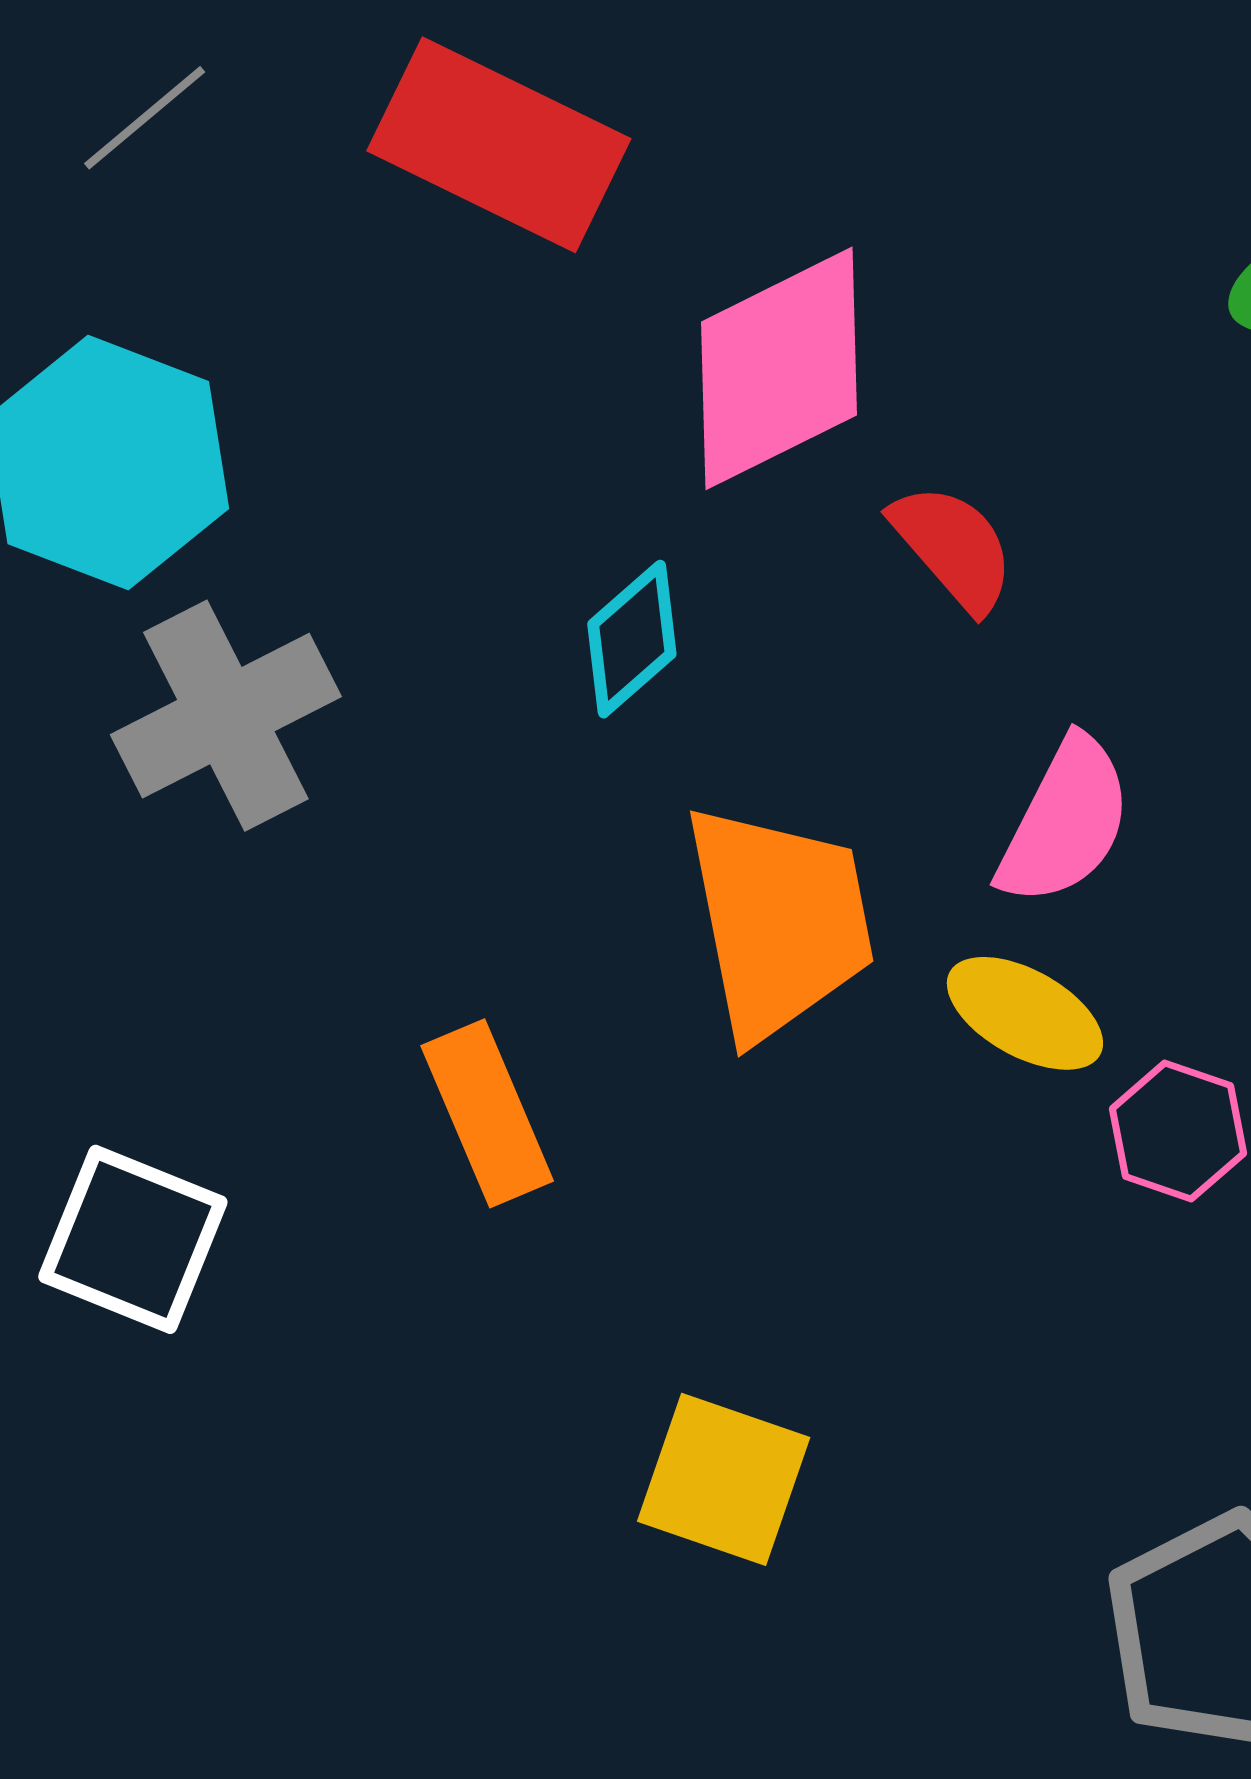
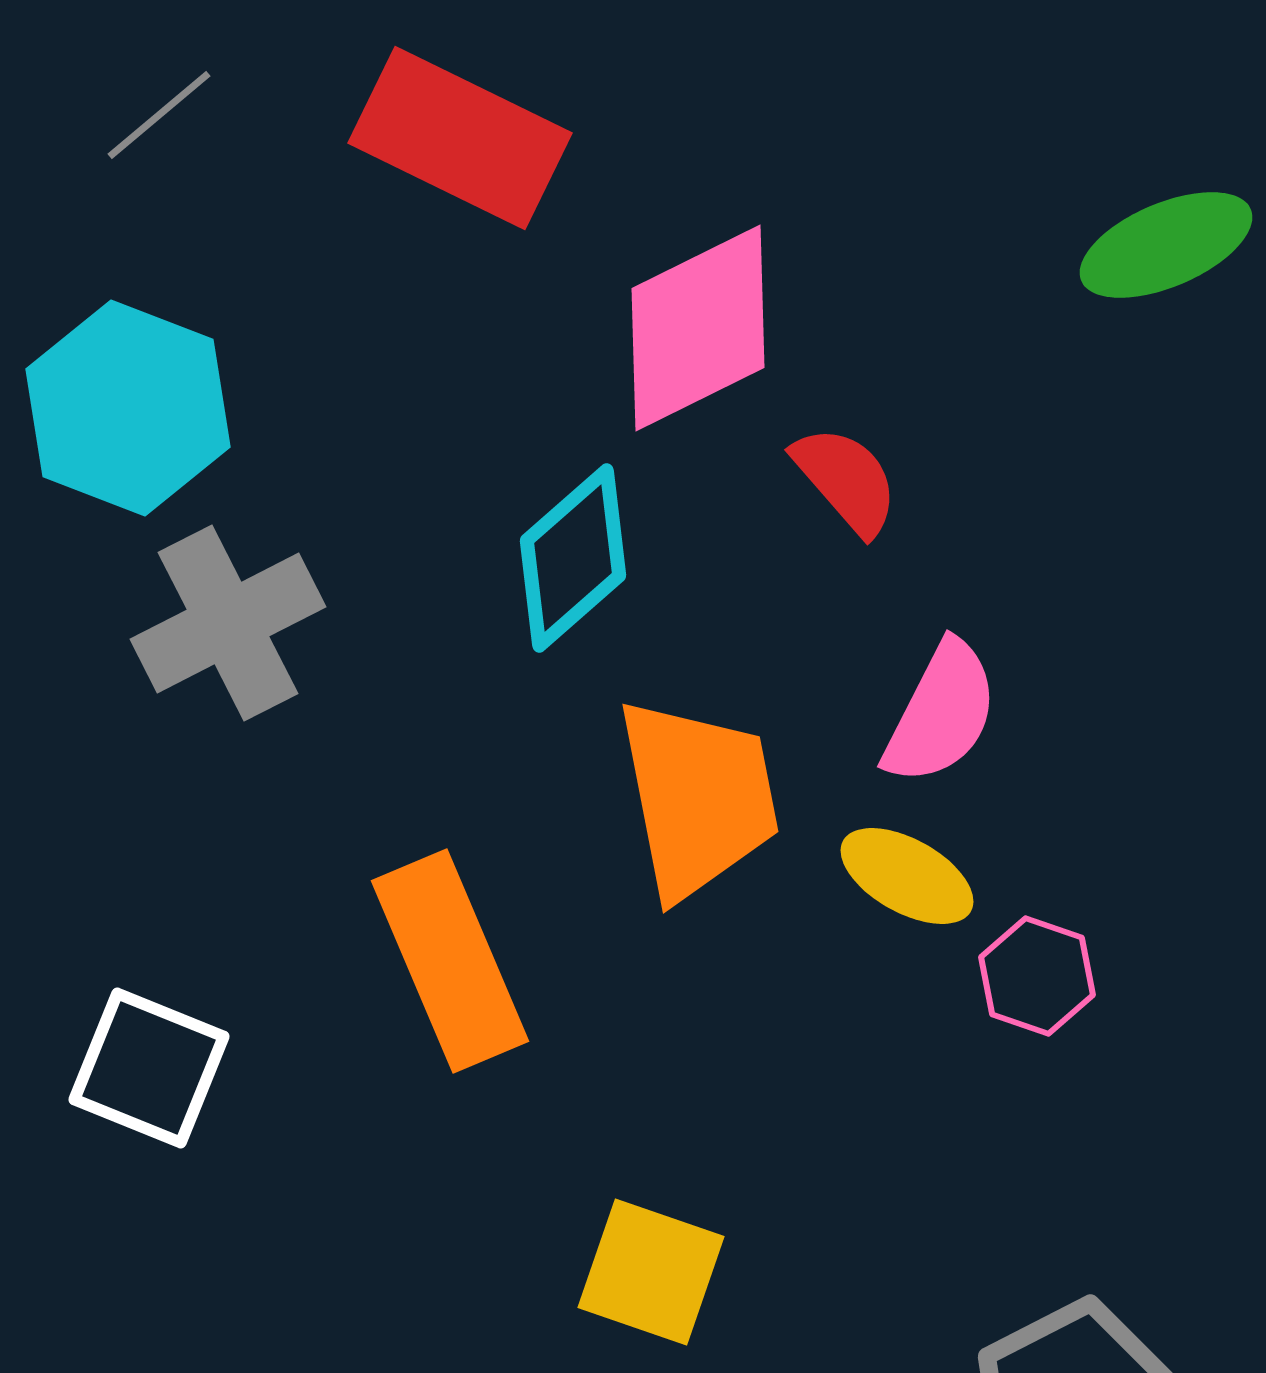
cyan diamond: (632, 639) -> (573, 558), size x1.4
orange rectangle: (487, 1113) -> (450, 961), size x1.4

